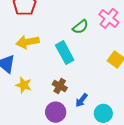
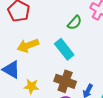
brown cross: (60, 86) -> (65, 81), size x1.5

